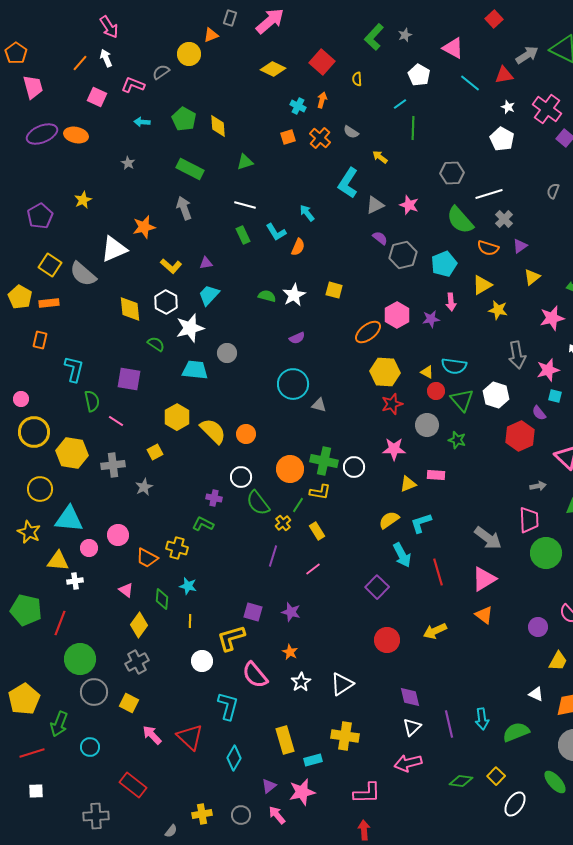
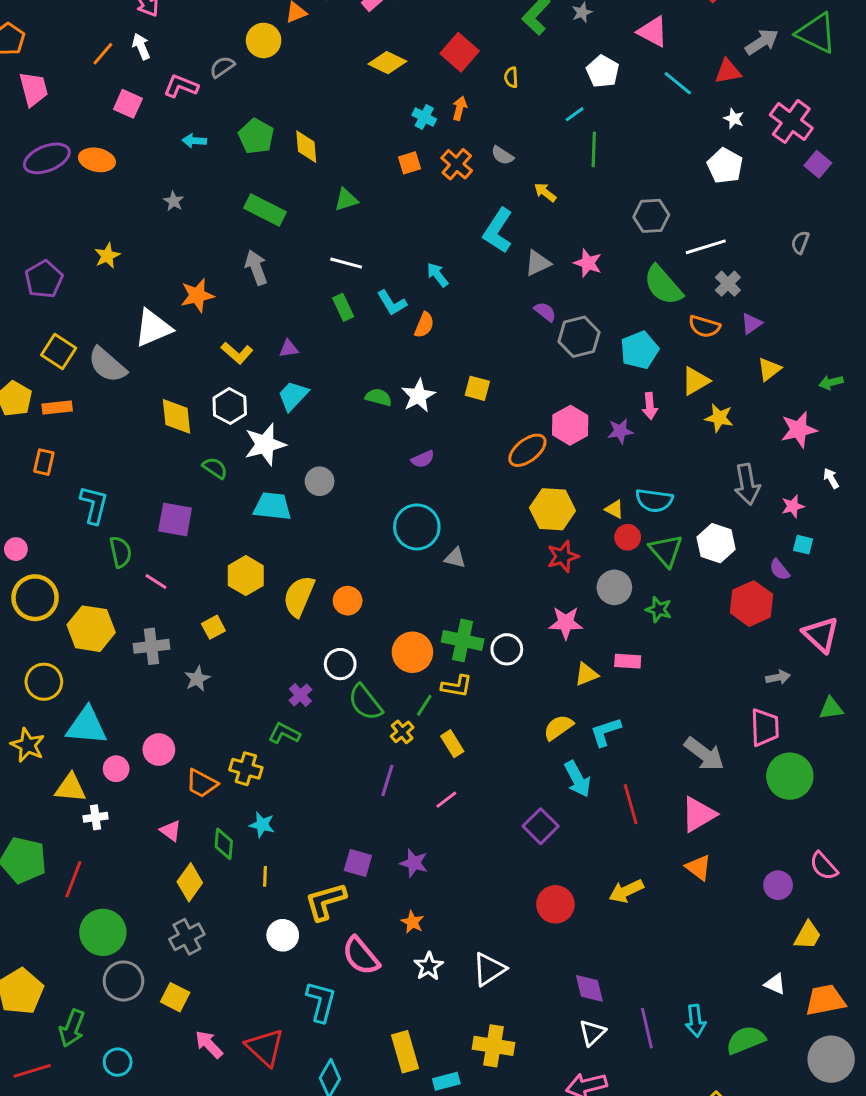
pink star: (548, 370) -> (793, 506), size x0.7
yellow semicircle: (213, 431) -> (299, 596), turned -112
purple cross: (214, 498) -> (300, 695), turned 35

